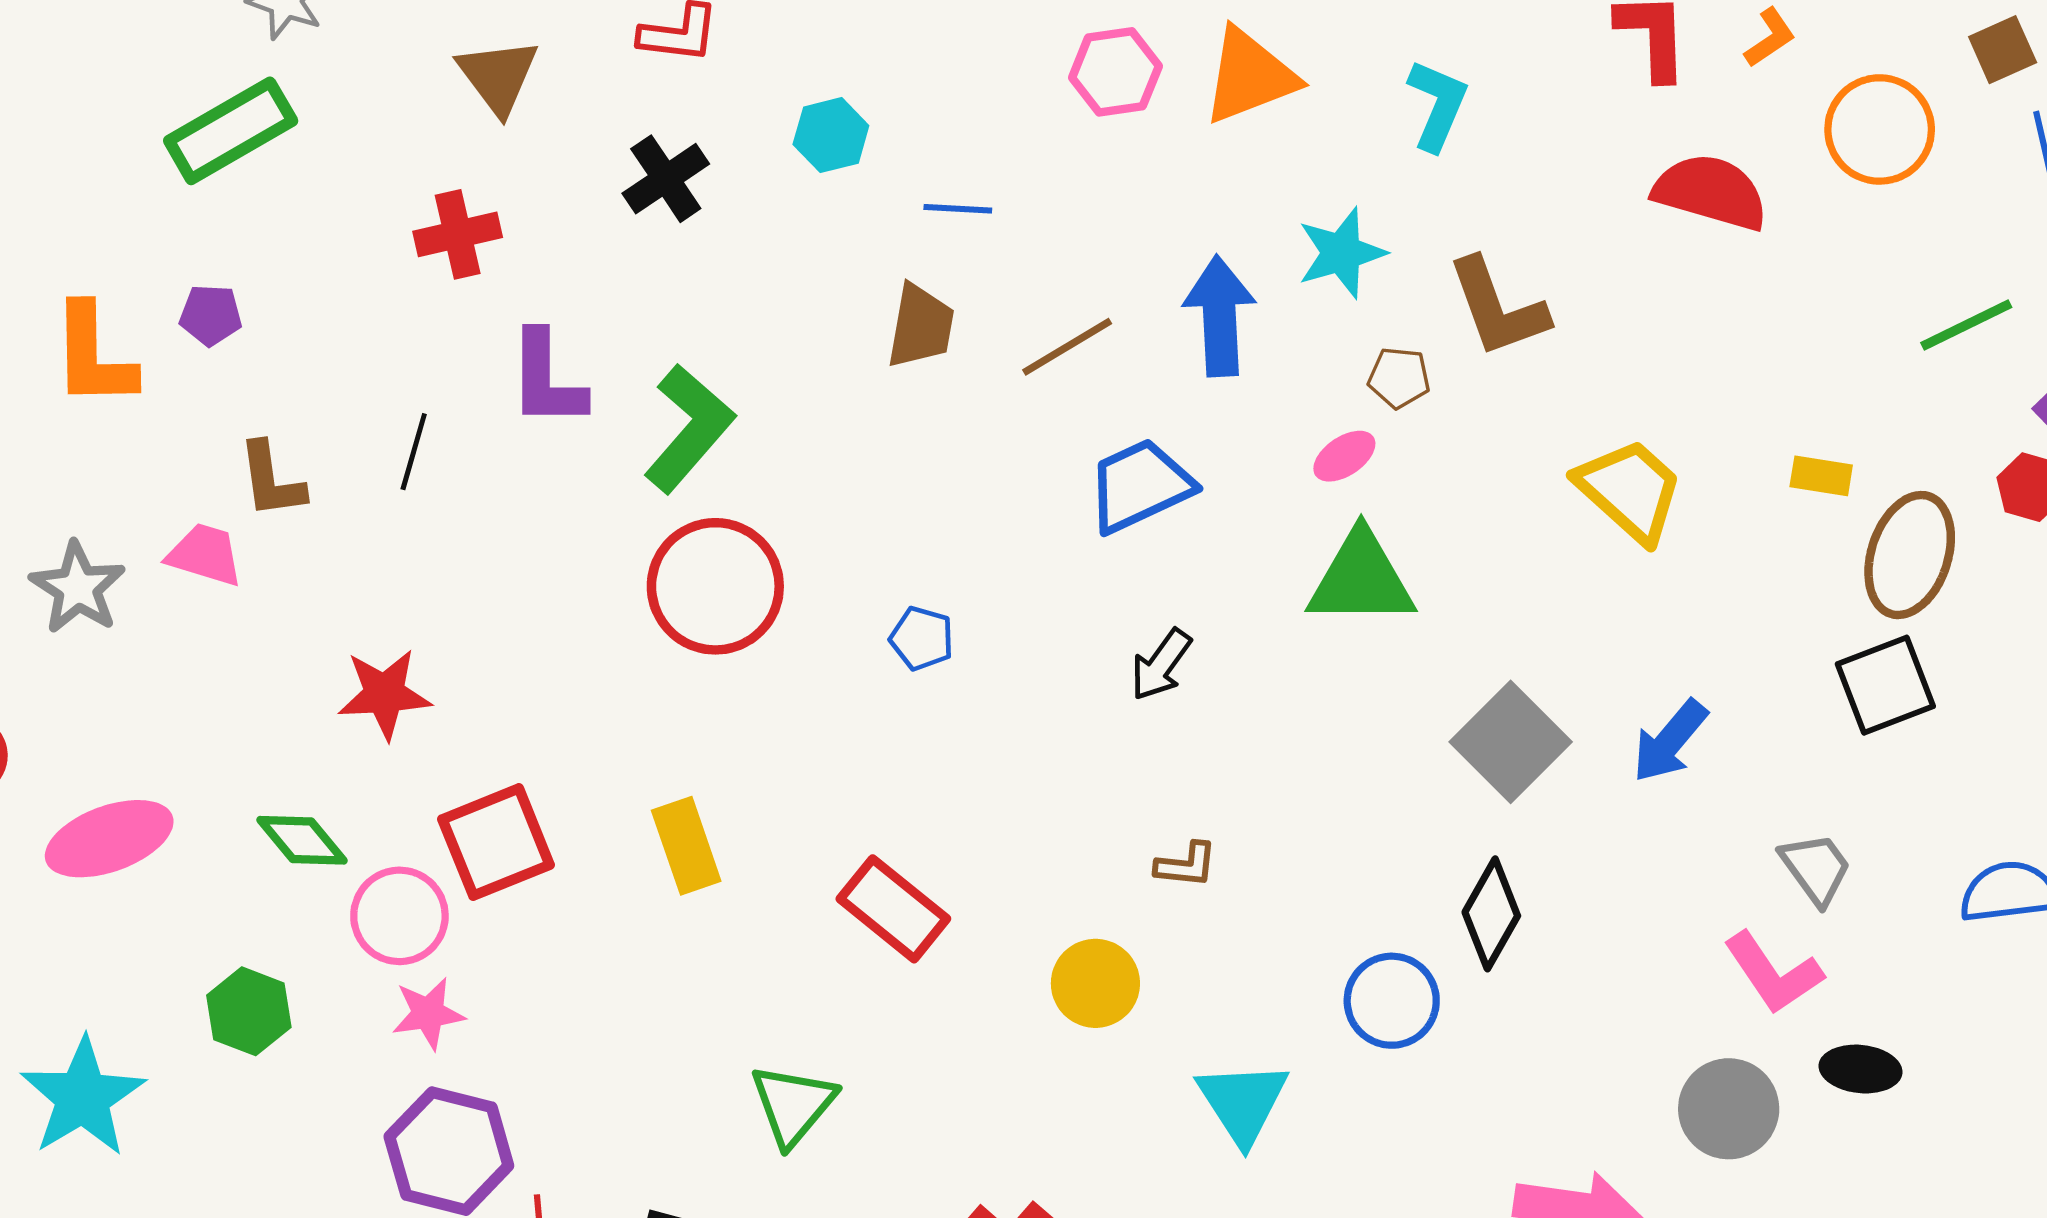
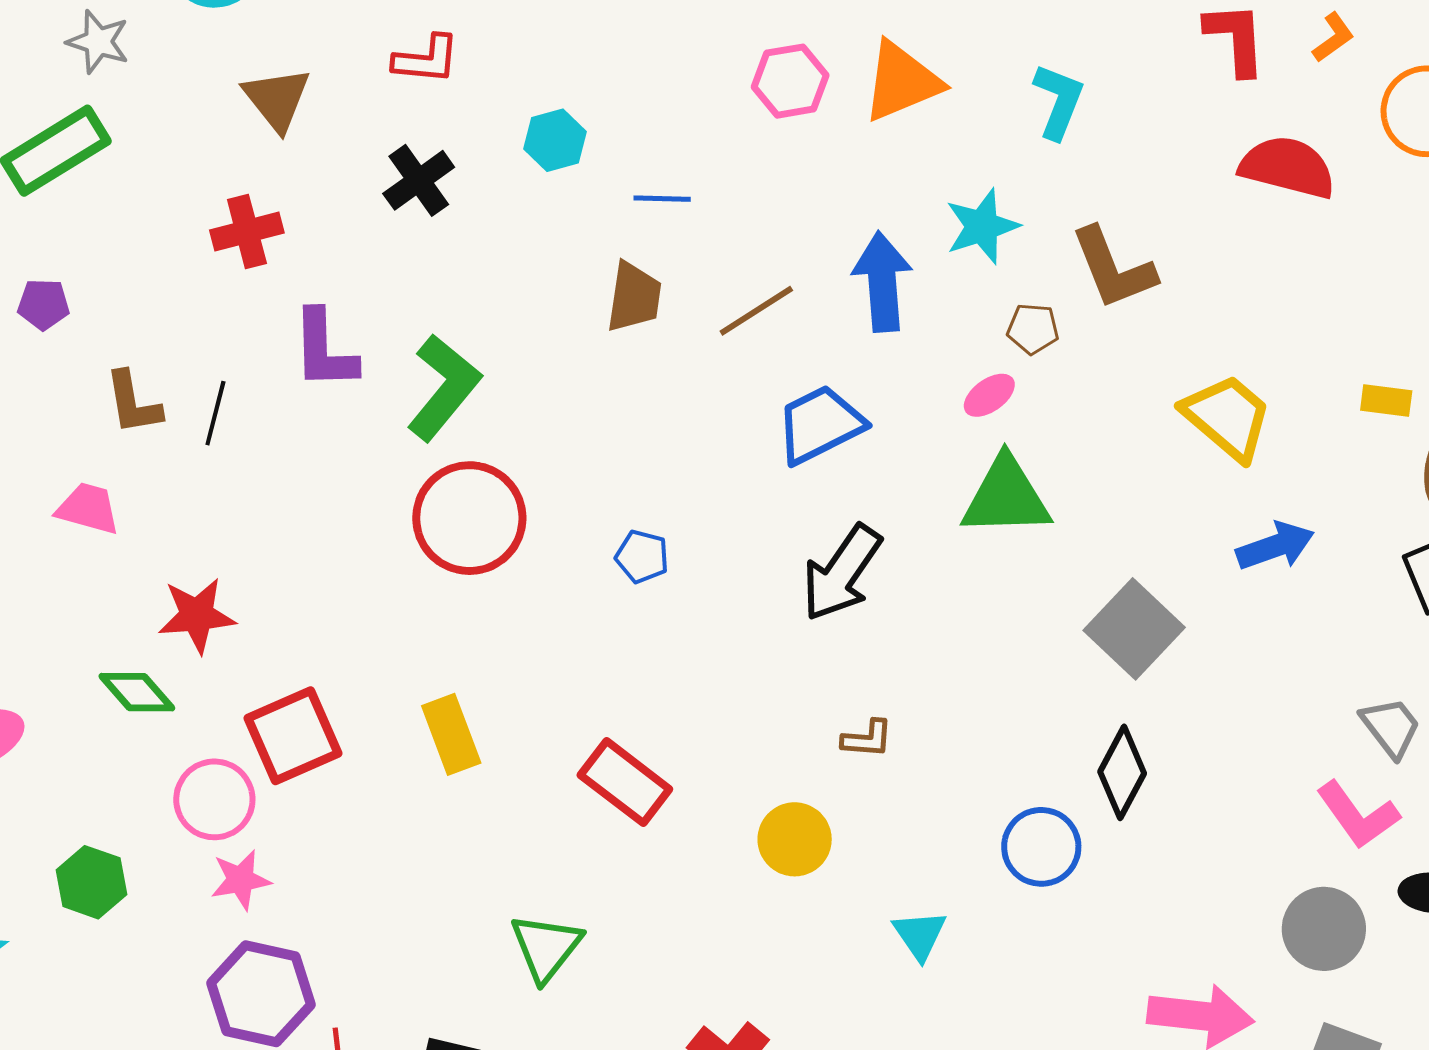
brown L-shape: (271, 480) -> (133, 403), moved
pink trapezoid: (205, 555) -> (88, 509), moved
black arrow: (1161, 665) -> (842, 573), size x1.6
blue arrow: (1670, 741) -> (1275, 546), moved, turned -148
green diamond: (302, 840) -> (137, 692), moved
cyan triangle: (1243, 1102) -> (920, 935), size x0.7

